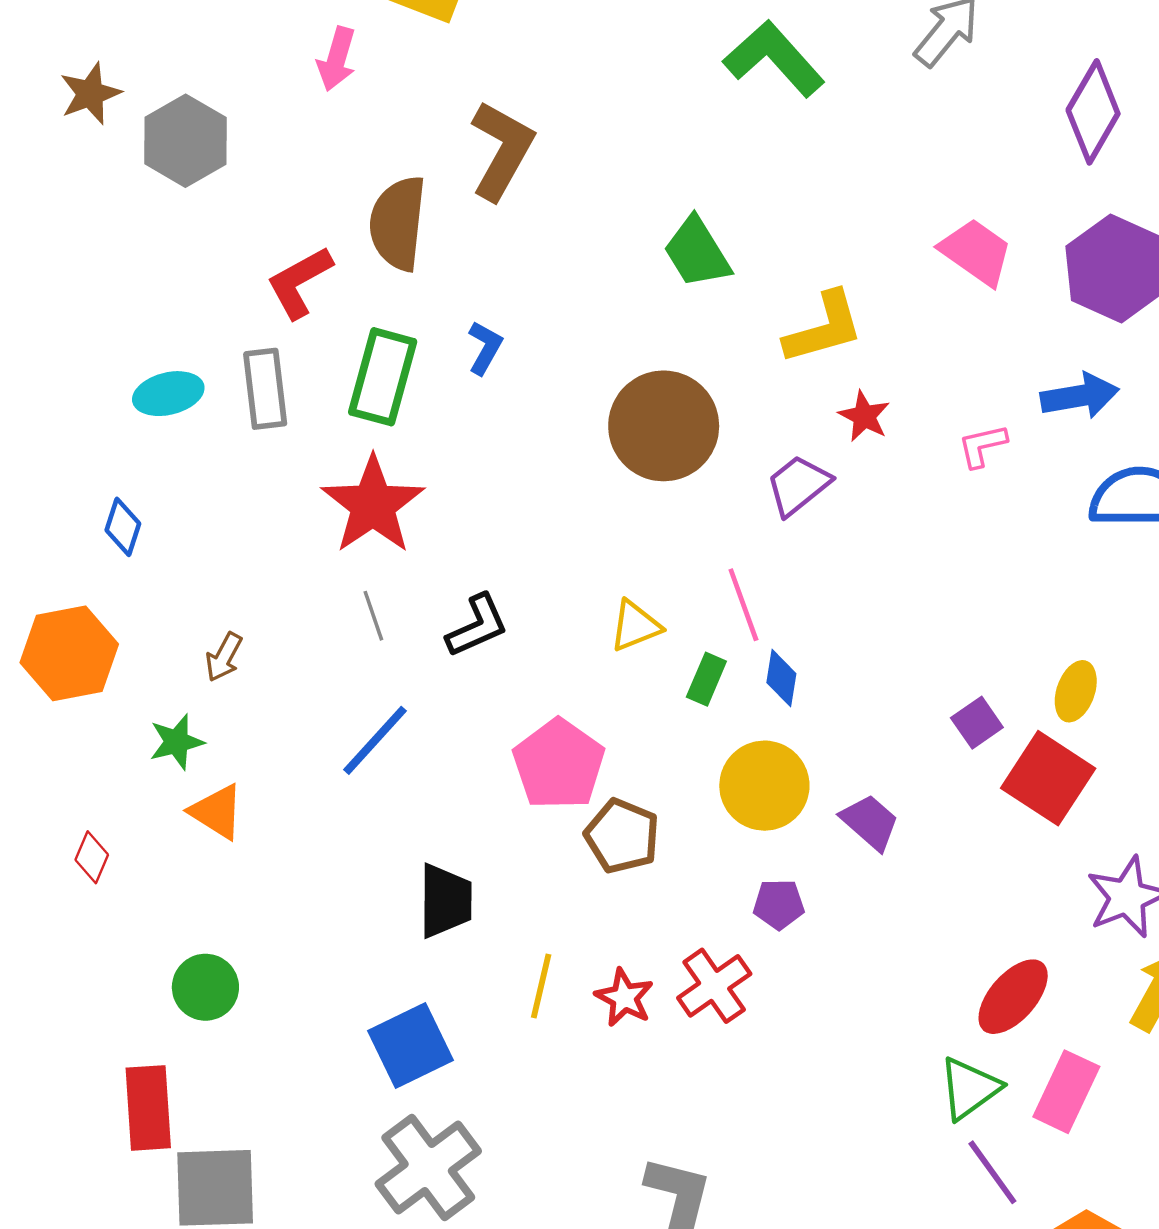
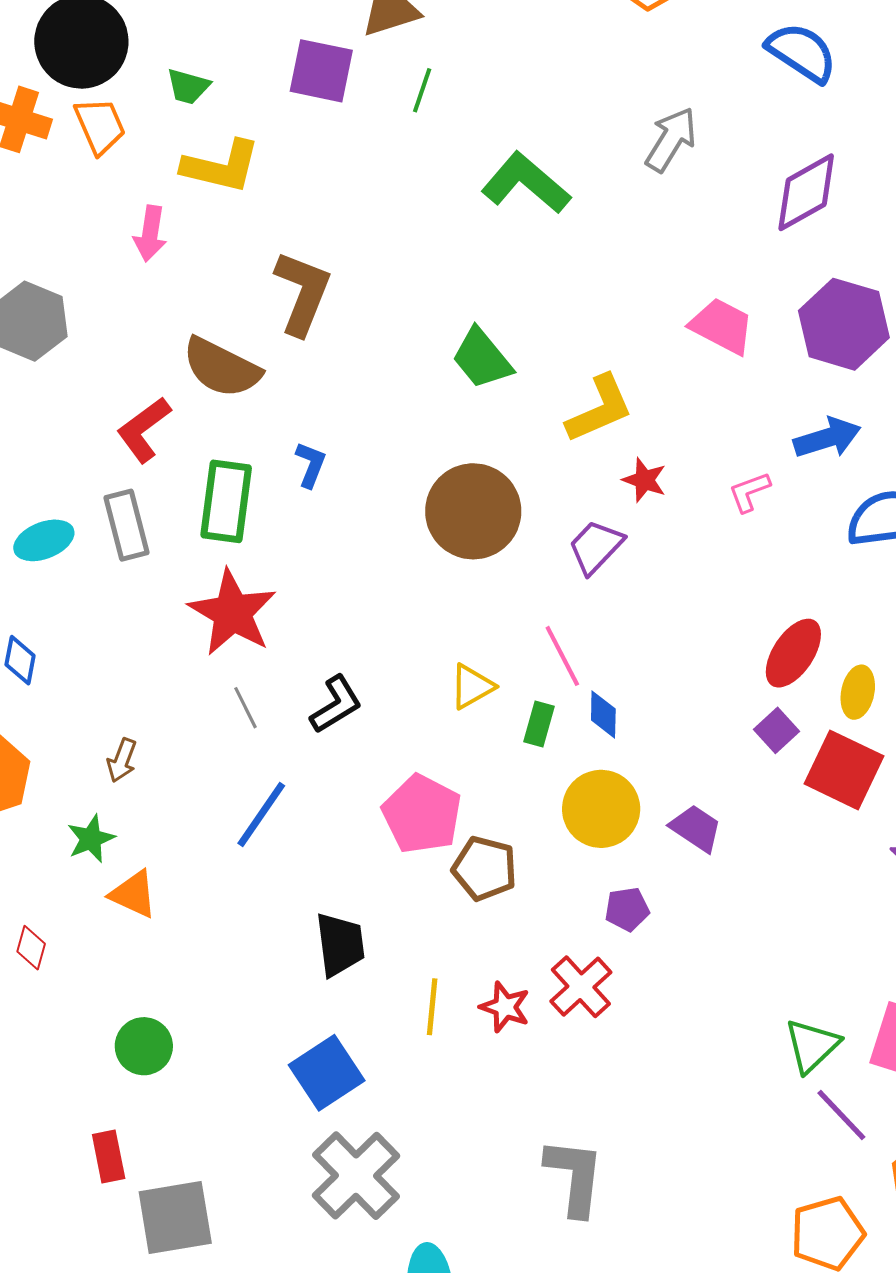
purple diamond: (1093, 112) -> (806, 192), turned 38
brown semicircle: (398, 223) -> (222, 368), turned -62
red ellipse: (1013, 997) -> (793, 653), moved
red rectangle: (148, 1108) -> (109, 1157), size x0.7

